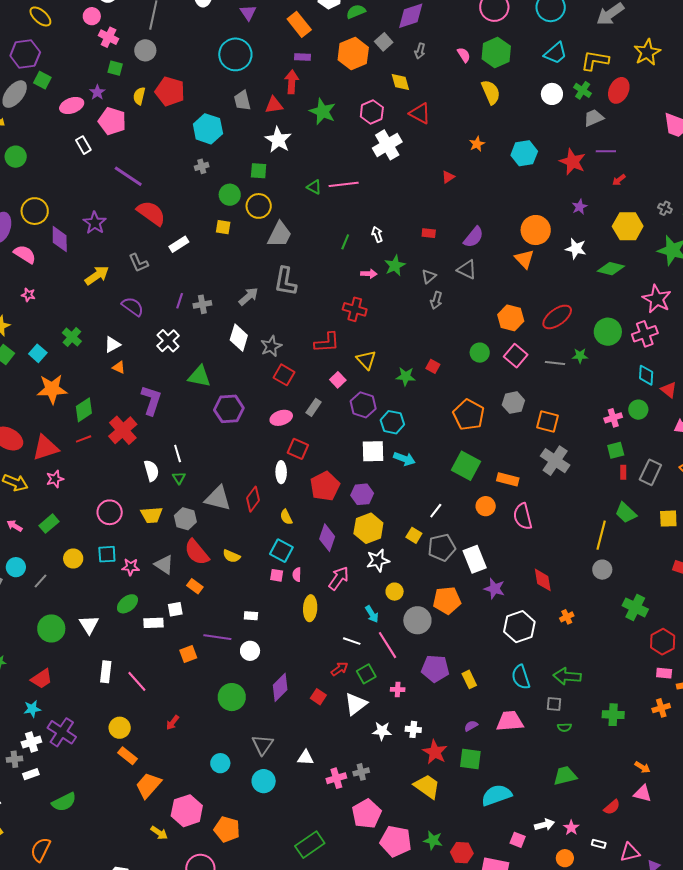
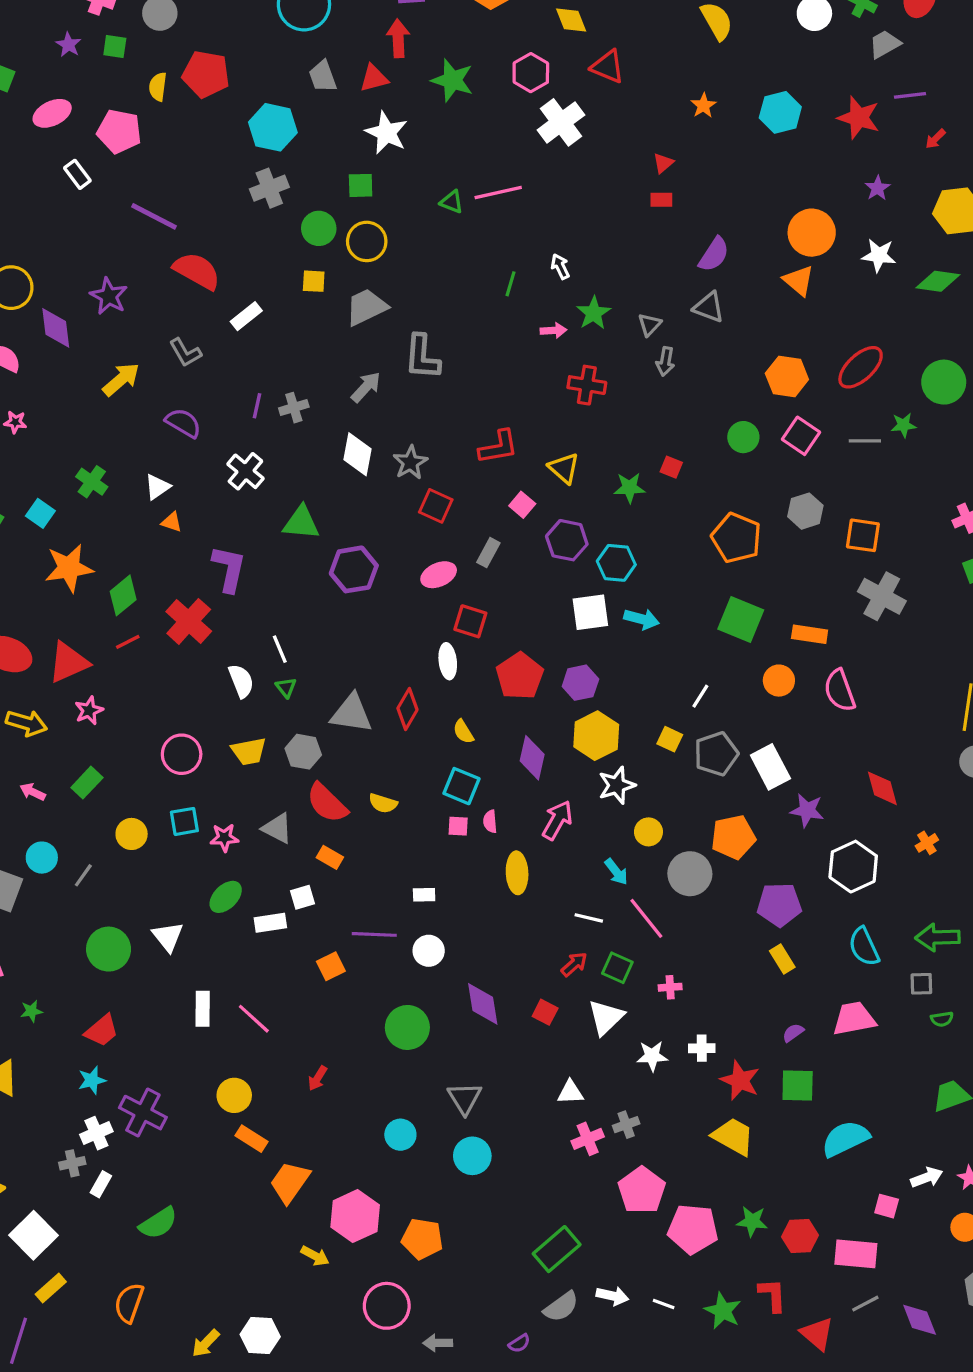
purple star: (97, 92) -> (68, 45), moved
gray cross: (202, 166) -> (269, 188), size x1.6
red rectangle: (429, 233) -> (661, 200), moved
gray trapezoid: (280, 234) -> (366, 307), moved, turned -136
red cross: (355, 309) -> (587, 385), moved
purple pentagon: (435, 669) -> (779, 905), moved
green square: (366, 674) -> (617, 968), turned -30
purple diamond: (280, 687) -> (483, 1004), turned -48
white triangle: (305, 758) -> (570, 1092), moved
white rectangle: (31, 774) -> (101, 1184), turned -35

